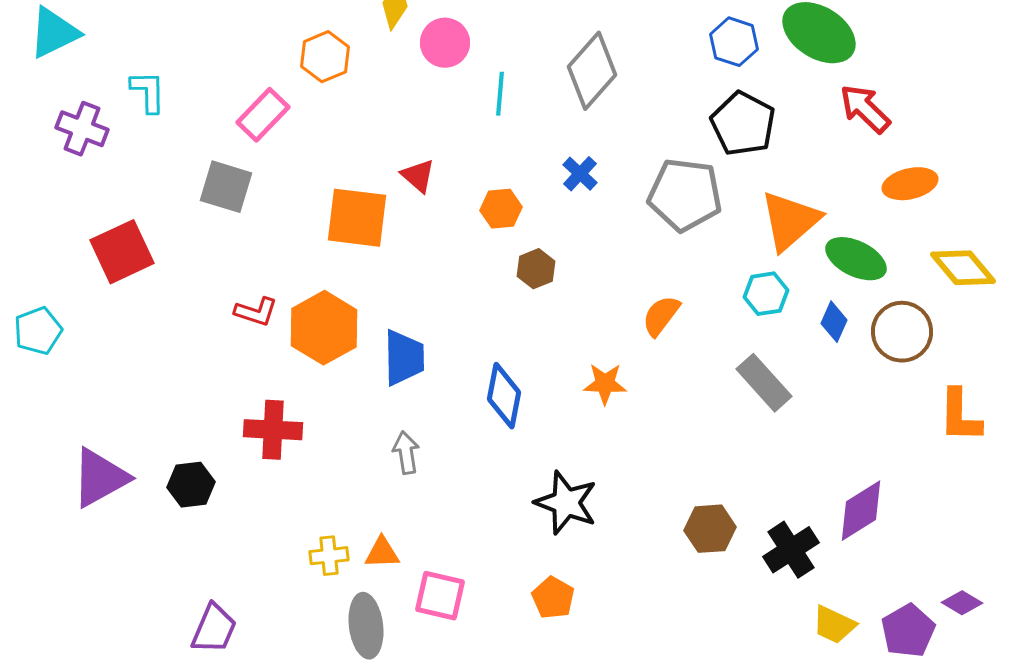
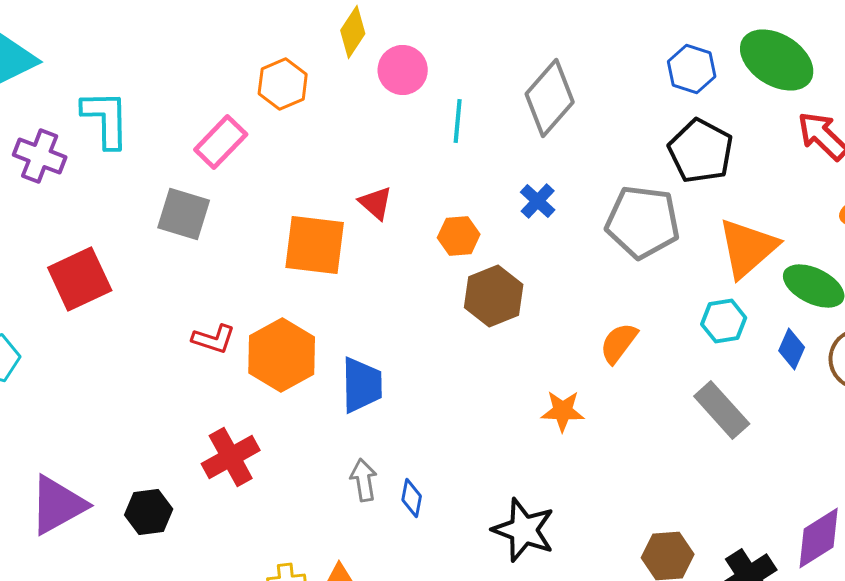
cyan L-shape: (148, 92) -> (106, 119), size x1.4
brown hexagon: (536, 269) -> (494, 296), size x1.5
blue diamond: (504, 396) -> (412, 498), moved, size x0.6
red cross: (273, 430) -> (231, 457), turned -32

